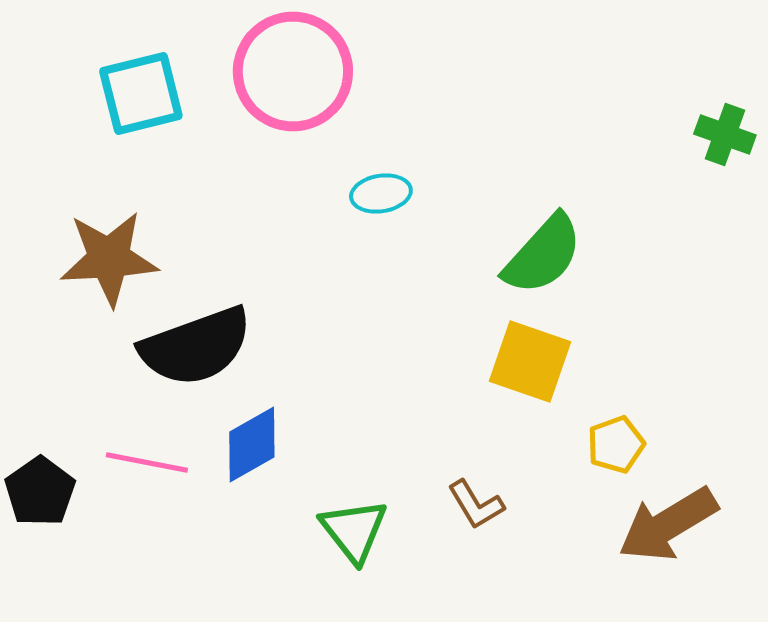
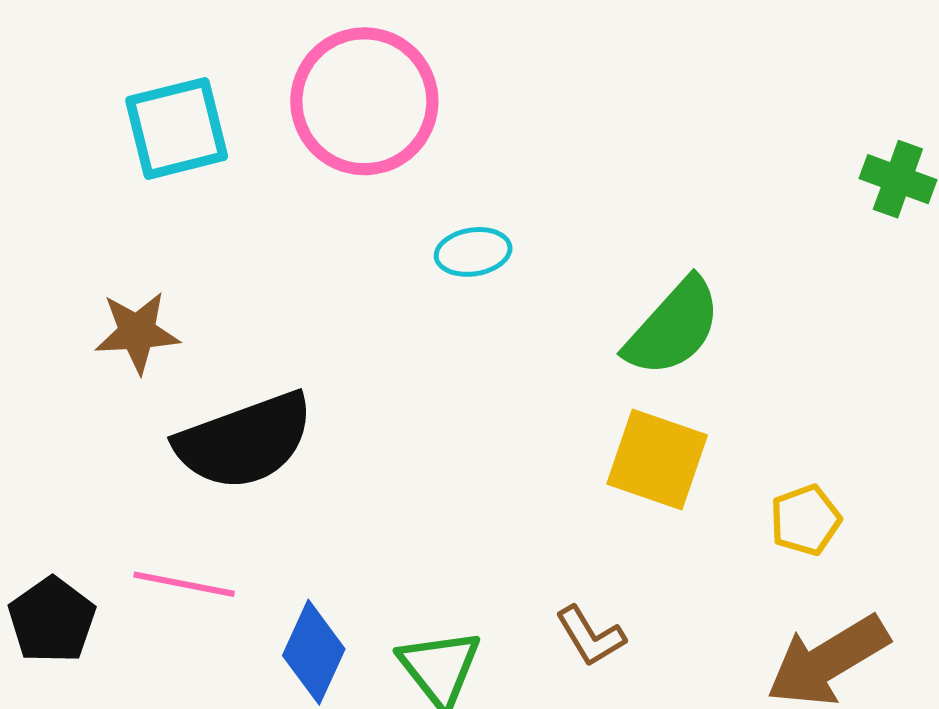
brown star: (109, 258) -> (137, 332), size x0.7
blue diamond: (252, 444) -> (314, 652), moved, turned -36
yellow pentagon: (616, 444) -> (805, 520), moved

